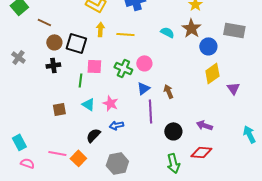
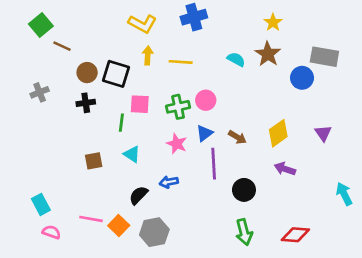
brown line: (44, 22) -> (62, 46), moved
blue circle: (208, 46) -> (302, 78), moved
gray cross: (18, 57) -> (40, 92), turned 32
green cross: (123, 68) -> (178, 107), turned -36
yellow diamond: (212, 73) -> (278, 133), moved
brown arrow: (168, 91) -> (237, 137), turned 144
pink star: (110, 103) -> (177, 144), moved
purple arrow: (204, 125) -> (285, 169), moved
red diamond: (201, 152) -> (295, 235), moved
gray hexagon: (117, 163) -> (154, 232), moved

